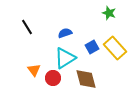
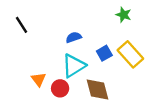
black line: (27, 27) -> (22, 25), moved

